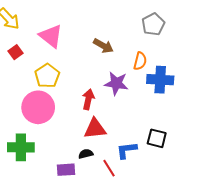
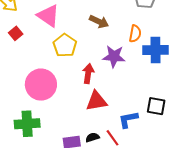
yellow pentagon: (47, 76) -> (65, 45), moved
black semicircle: (86, 154) -> (92, 137), moved

